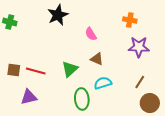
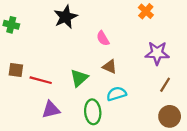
orange cross: (130, 20) -> (146, 11), moved, turned 32
brown square: (14, 70) -> (16, 70), moved
brown line: (140, 82) -> (165, 85), moved
purple triangle: (29, 97) -> (51, 110), moved

